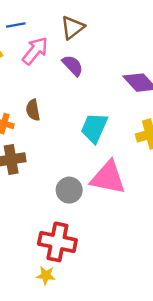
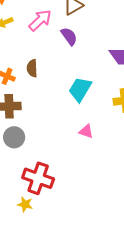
pink triangle: (108, 178) -> (86, 131), size x0.5
gray circle: (69, 190) -> (14, 137), moved

